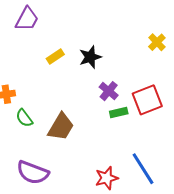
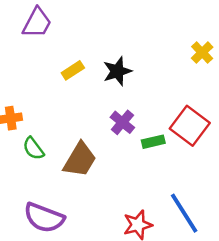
purple cross: (109, 91) -> (122, 122), moved
red square: (147, 100) -> (190, 126), turned -32

